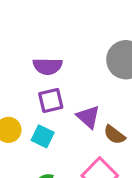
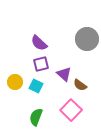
purple semicircle: (48, 66) -> (39, 43), turned 42

